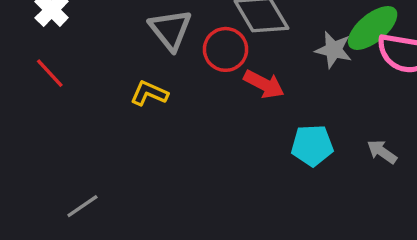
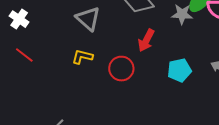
red circle: (226, 49) -> (121, 69), moved
red arrow: (264, 84) -> (146, 40), turned 100

